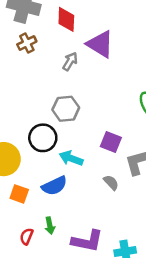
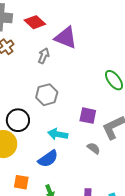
red diamond: (66, 19) -> (35, 22), turned -40
black circle: (43, 138) -> (18, 120), moved
orange square: (19, 194) -> (21, 182), moved

